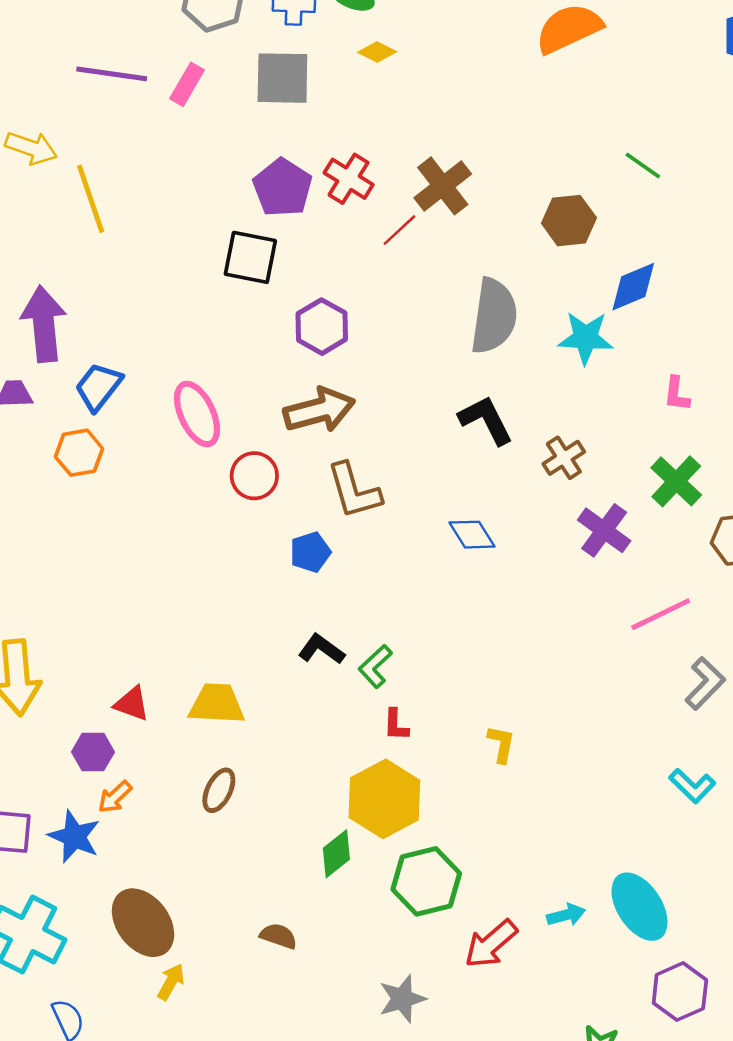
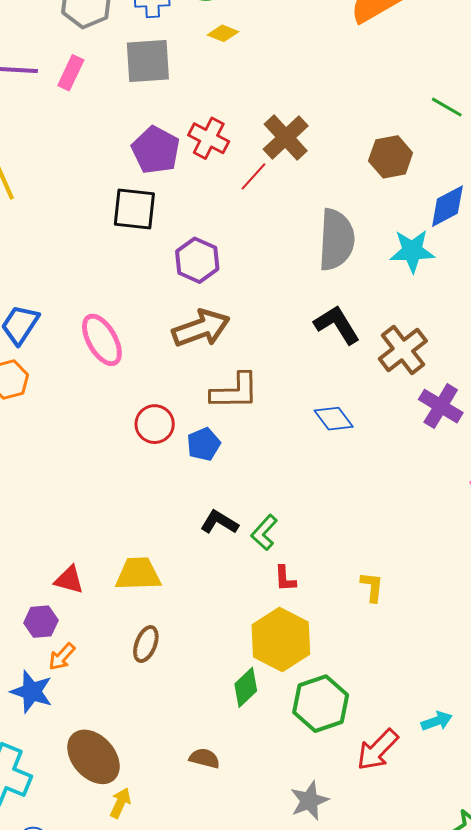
brown cross: (564, 458) -> (403, 350), size x1.4
red circle: (254, 476) -> (155, 424), moved
brown L-shape: (354, 491) -> (235, 391), turned -70

